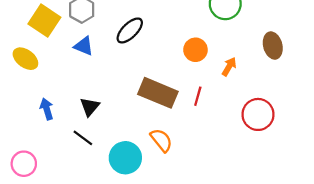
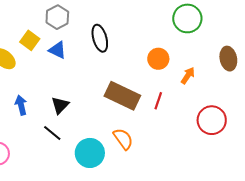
yellow square: (44, 21) -> (30, 40), moved, size x0.7
black ellipse: (130, 30) -> (100, 38), turned -64

